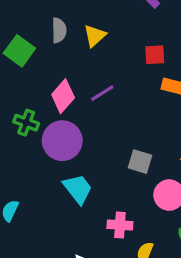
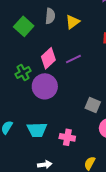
green cross: (26, 123) -> (23, 72), turned 35
cyan trapezoid: (78, 189) -> (37, 130), moved, turned 120
pink cross: (120, 225) -> (67, 137), moved

